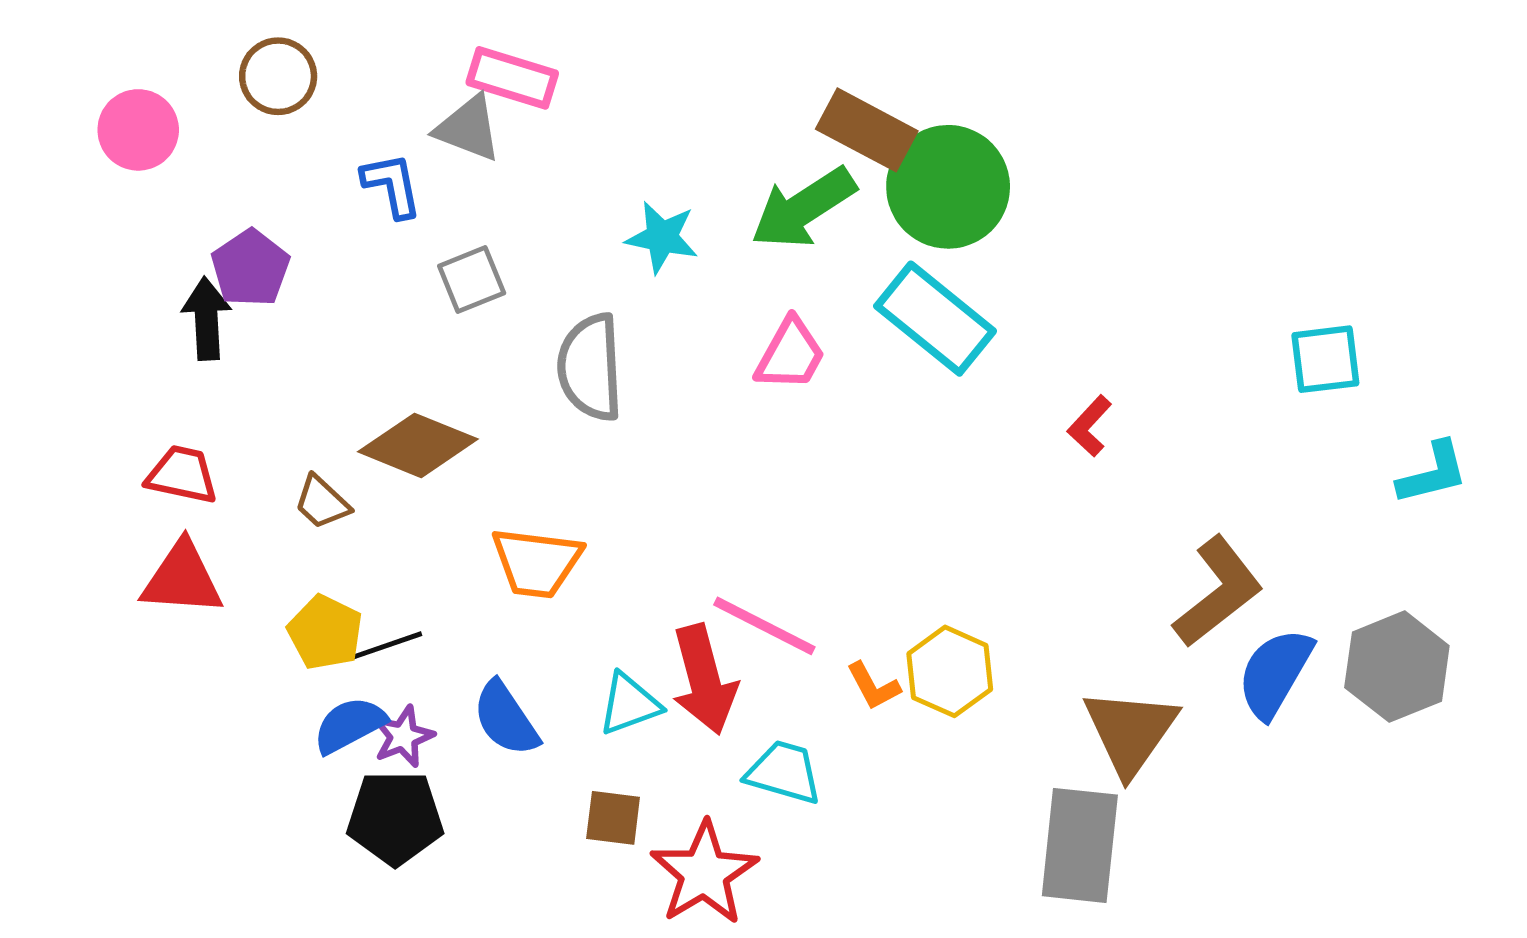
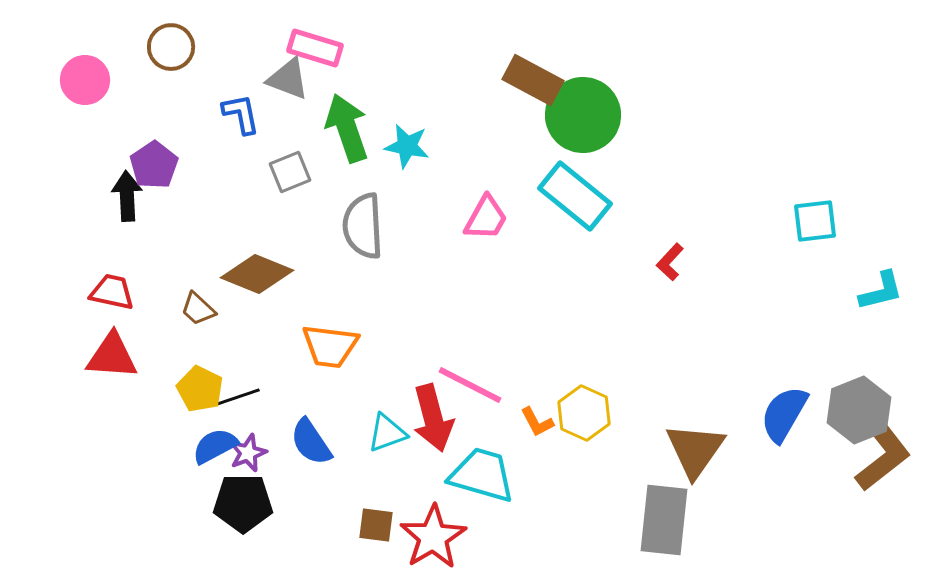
green arrow: (803, 208) -> (347, 128), moved, turned 104
brown L-shape: (1218, 592) -> (883, 457), moved
cyan trapezoid: (784, 772) -> (482, 475), size x1.4
brown square: (613, 818) -> (376, 525), moved

